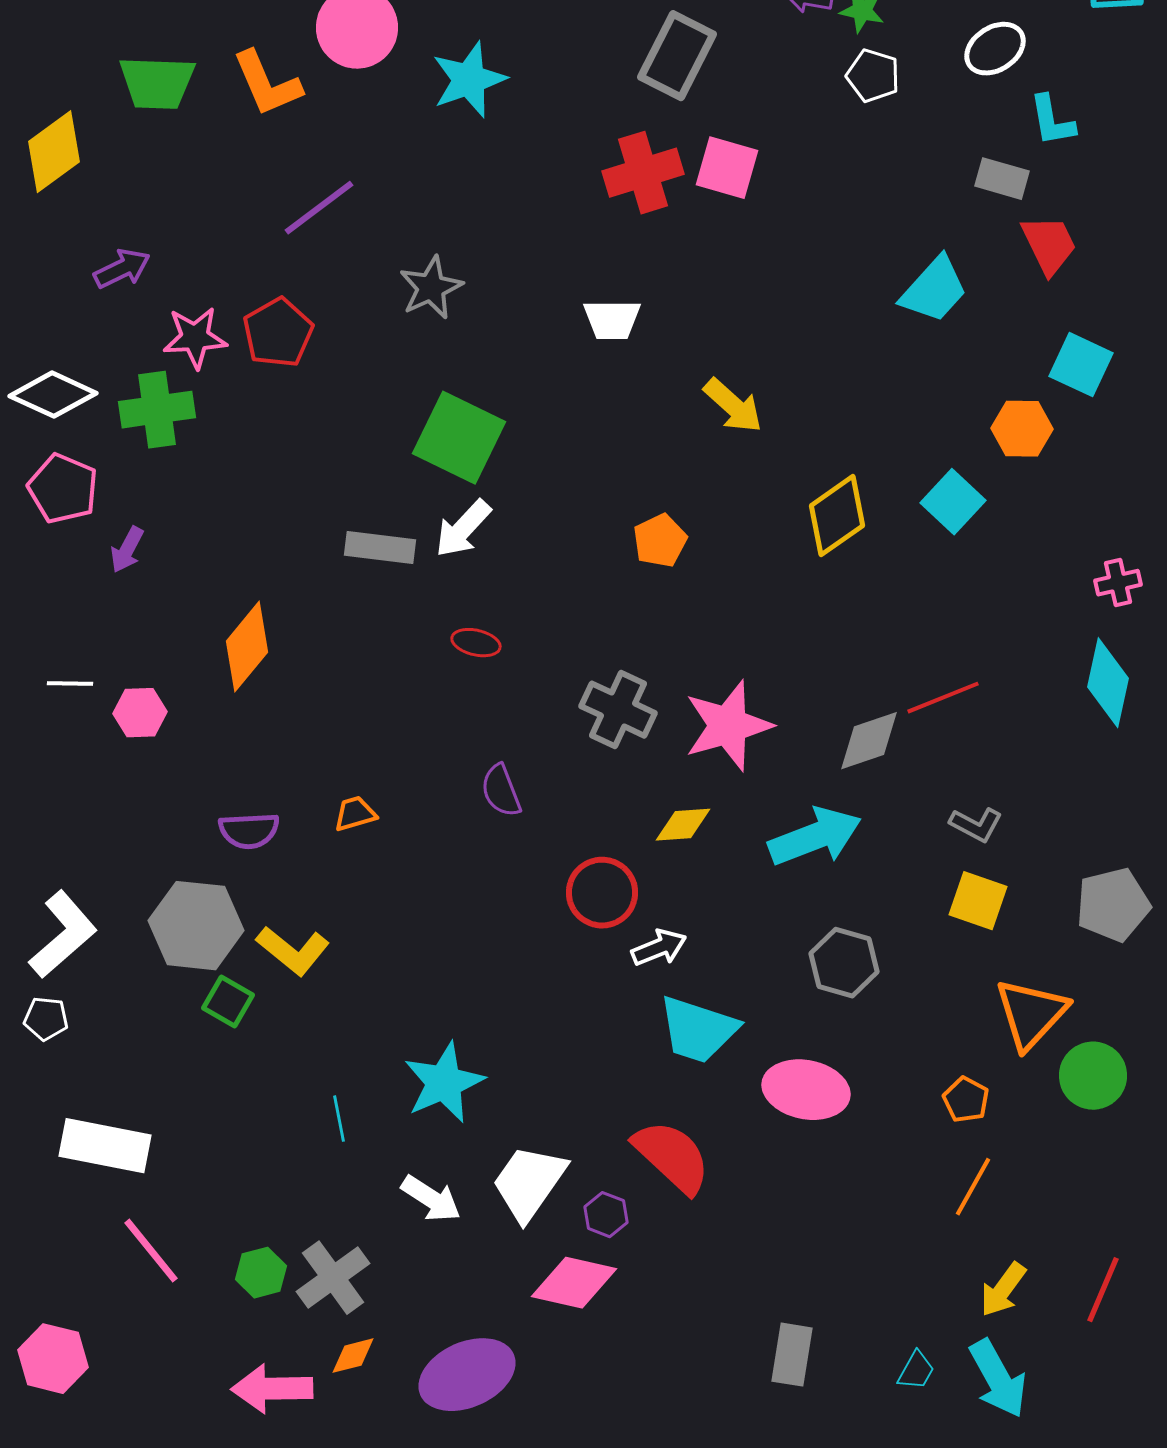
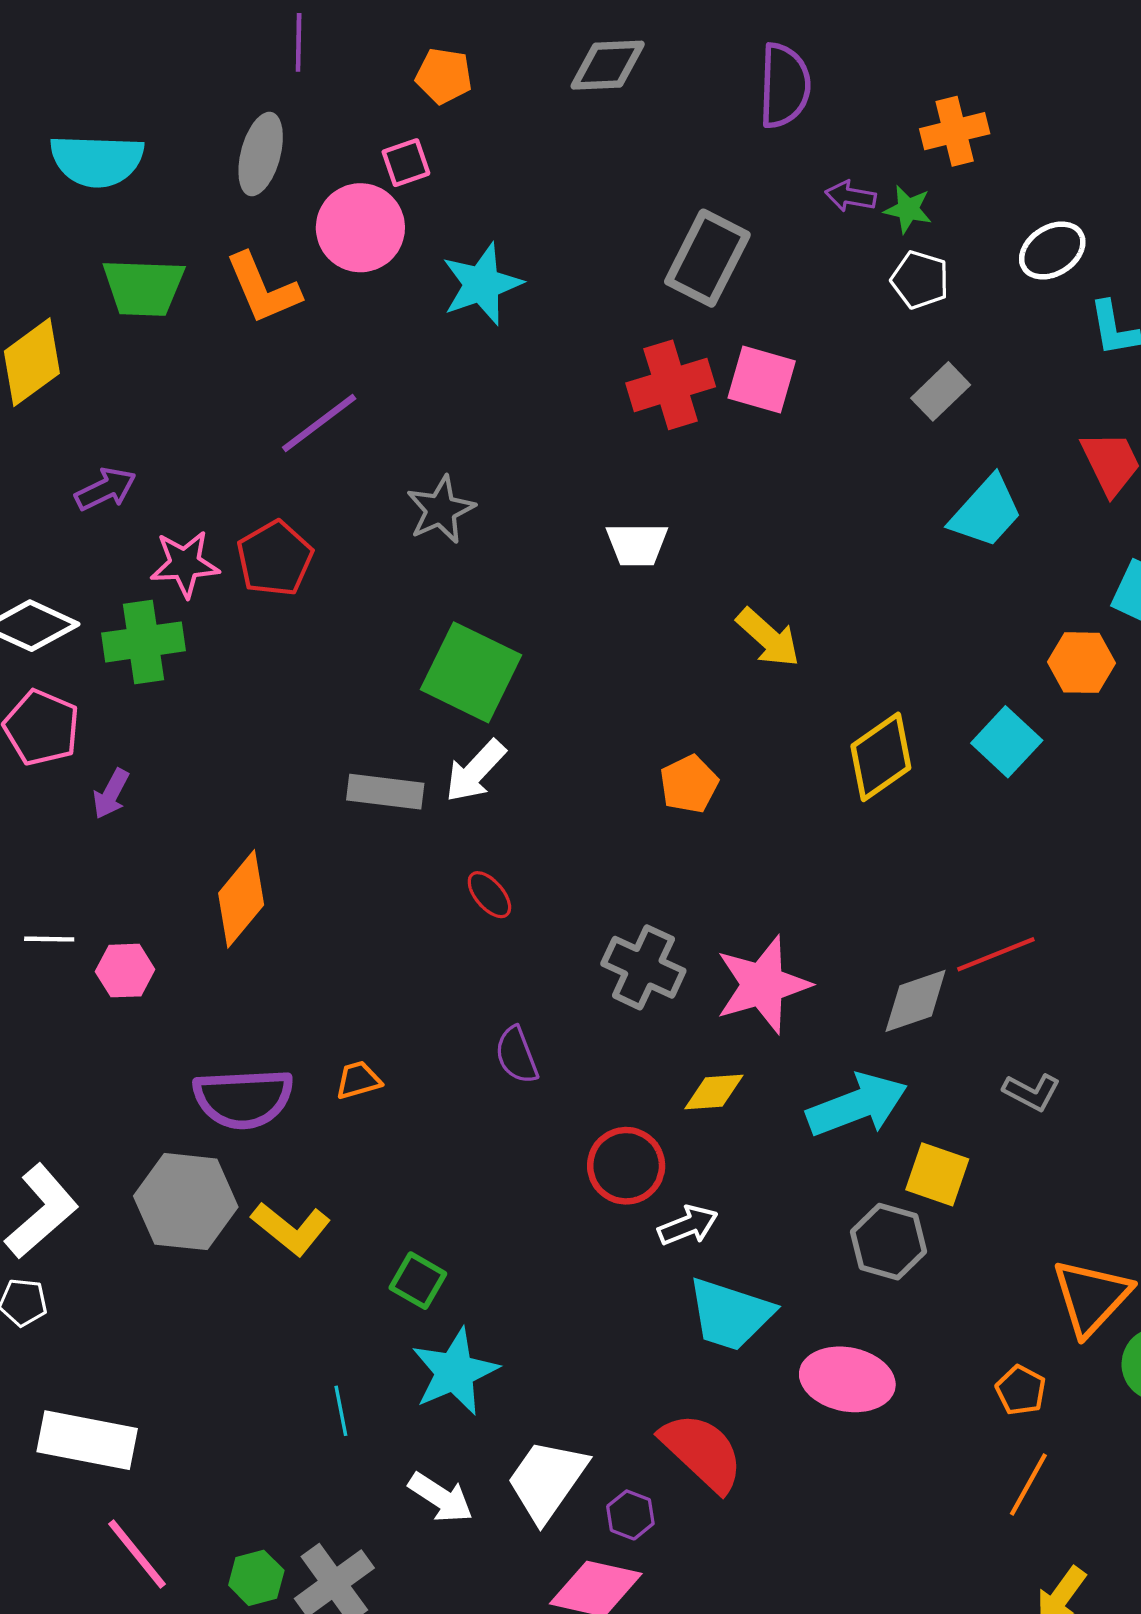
gray rectangle: (1002, 179) -> (941, 391), moved, turned -60
red ellipse: (476, 643) -> (489, 895), turned 36
purple semicircle: (249, 831) -> (243, 1098), size x1.5
yellow square: (978, 901) -> (937, 1174), moved
green square: (228, 1002) -> (418, 1281), moved

